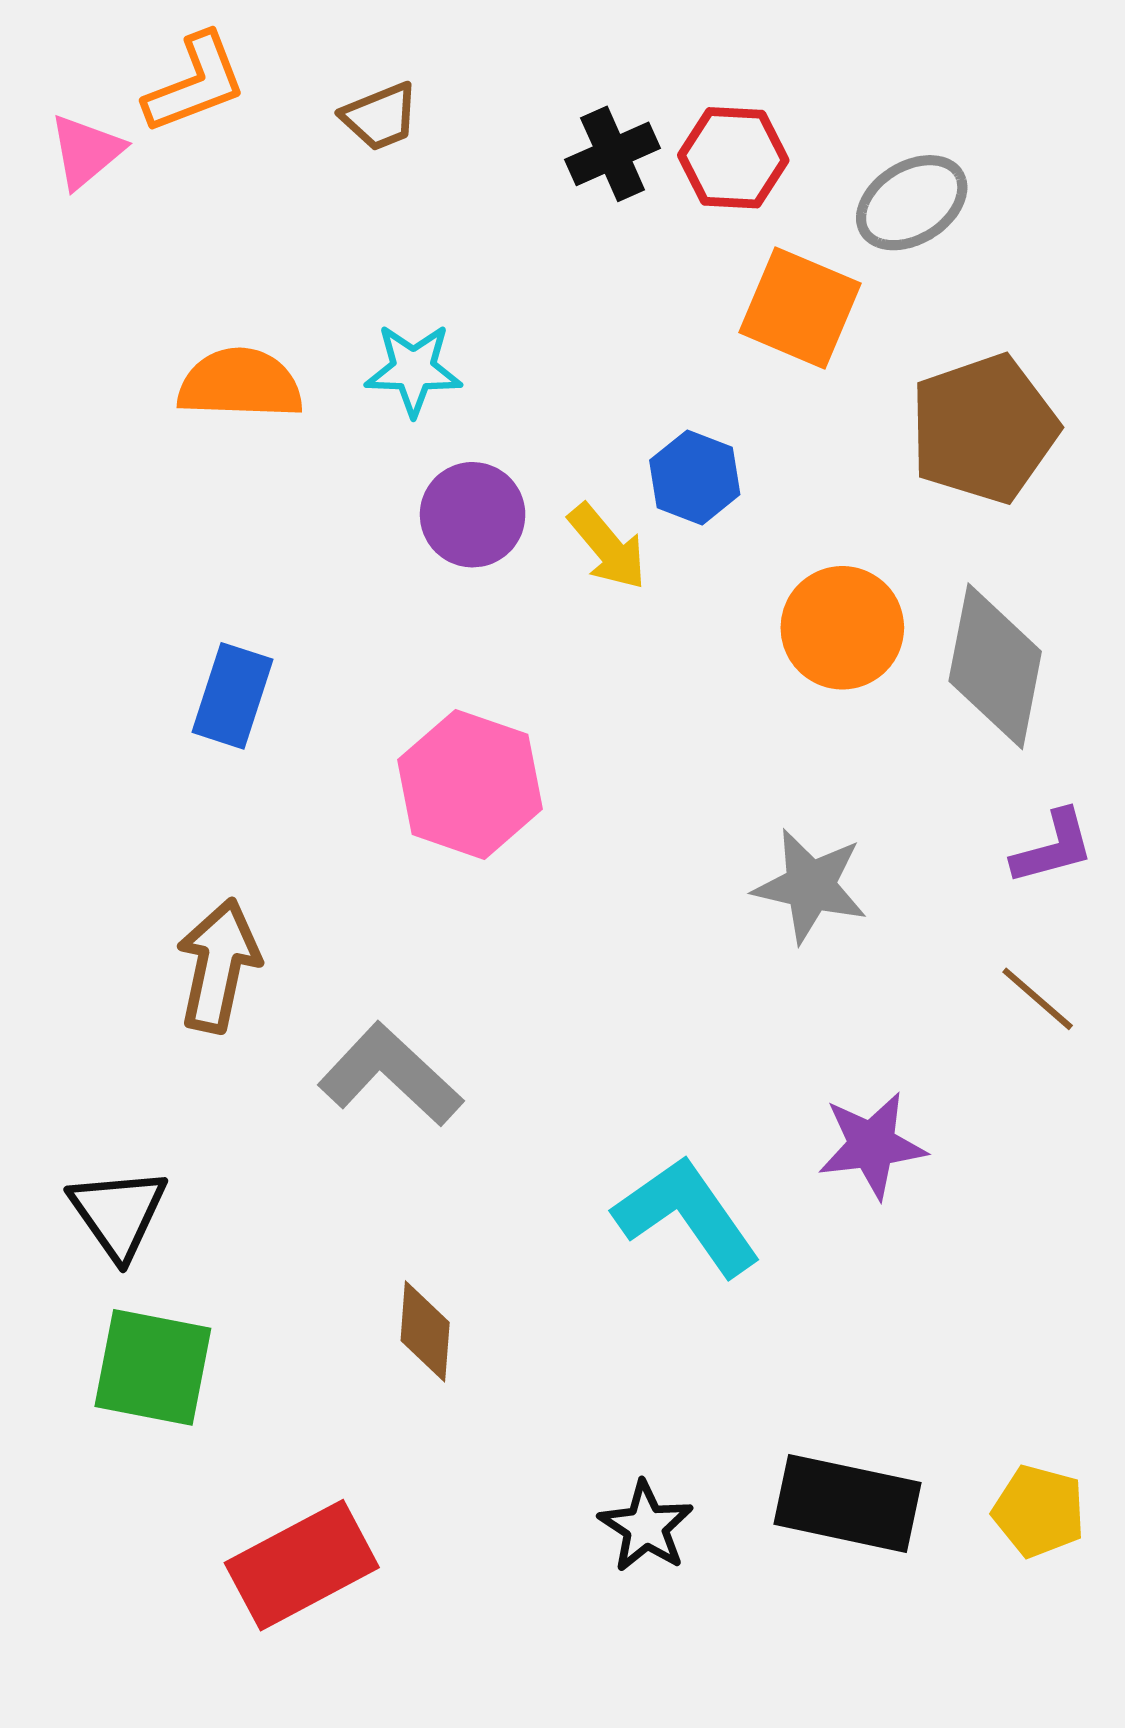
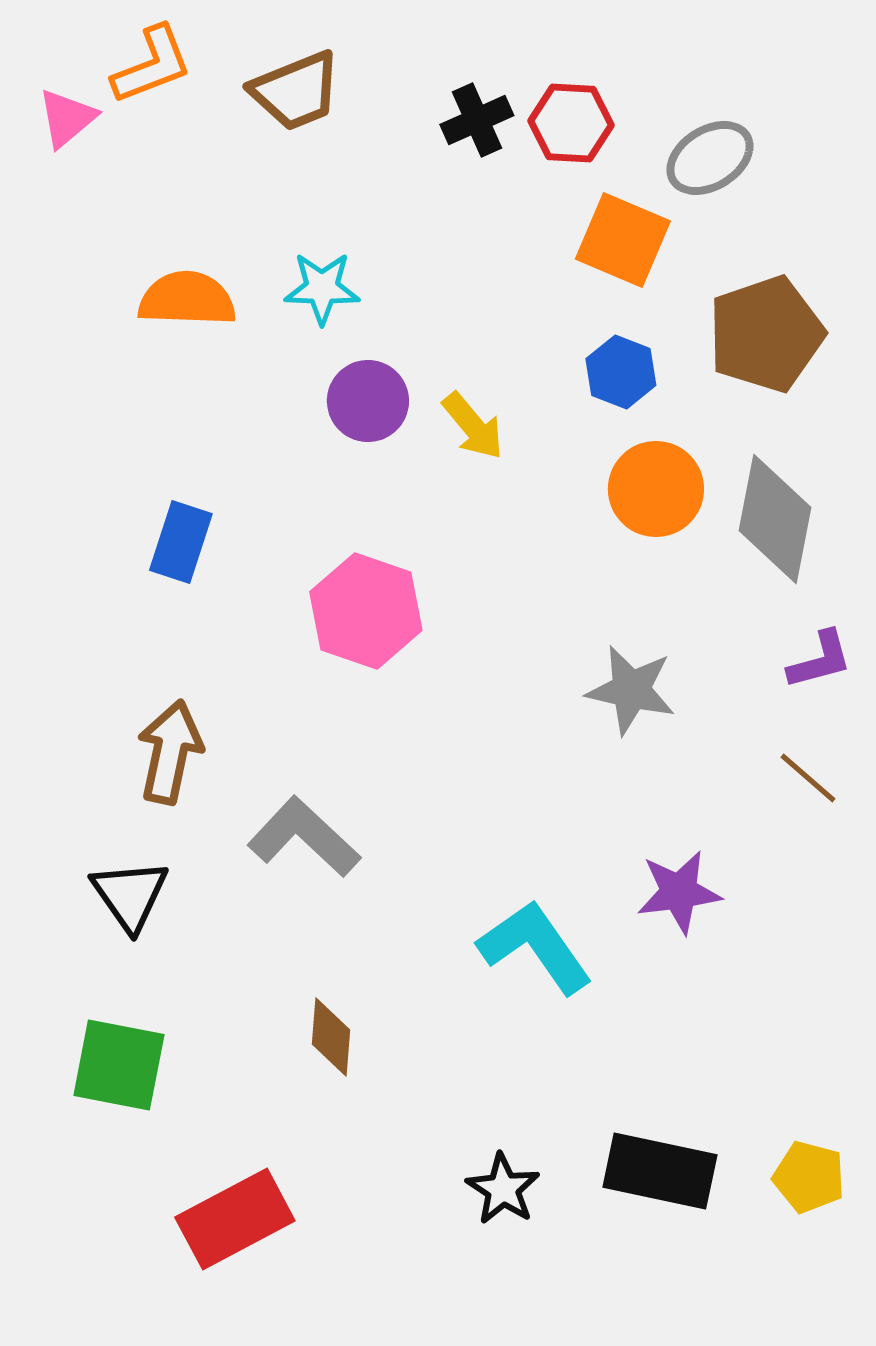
brown trapezoid: (380, 117) -> (296, 91), size x1.5
blue hexagon: (695, 477) -> (621, 372), moved
black triangle: (118, 1213) -> (130, 895), moved

